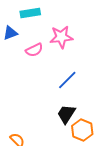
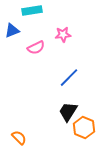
pink star: (61, 37) -> (63, 35), size x0.7

